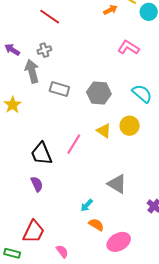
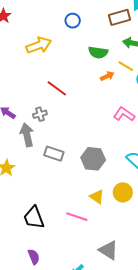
red line: (50, 17) -> (57, 88), moved
pink line: (74, 144) -> (77, 217), moved, turned 75
purple semicircle: (37, 184) -> (34, 257), moved

